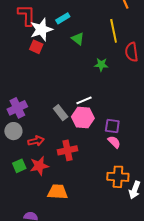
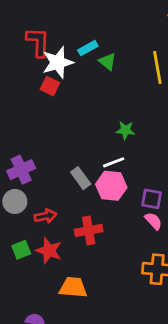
green triangle: (78, 39) -> (107, 62), moved
green star: (101, 65) -> (125, 130), moved
red star: (39, 166) -> (49, 251), turned 30

